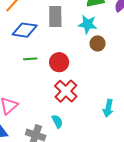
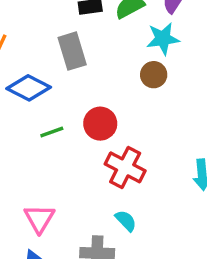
cyan star: (88, 24) -> (163, 39), moved
blue diamond: (25, 30) -> (29, 88), turned 35

